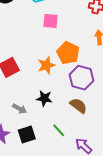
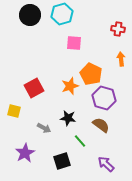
green line: (59, 130) -> (80, 141), moved
black square: (27, 135) -> (62, 161), moved

